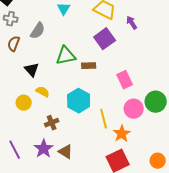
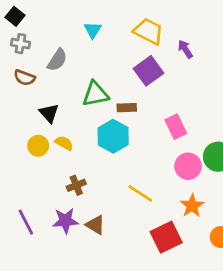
brown semicircle: (14, 44) -> (25, 78), turned -91
cyan hexagon: (79, 101) -> (113, 136), moved
yellow circle: (24, 103) -> (38, 146), moved
yellow line: (104, 119) -> (140, 193), moved, turned -42
orange star: (122, 134) -> (192, 206), moved
purple star: (44, 149) -> (65, 221), turned 30

